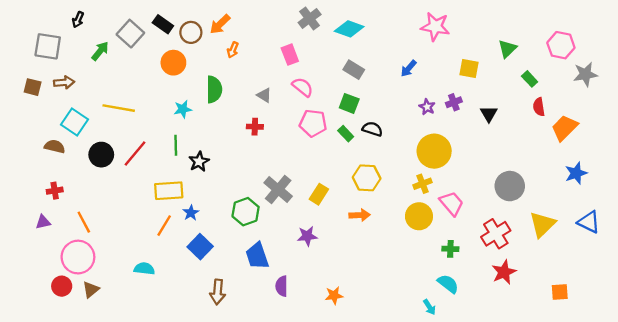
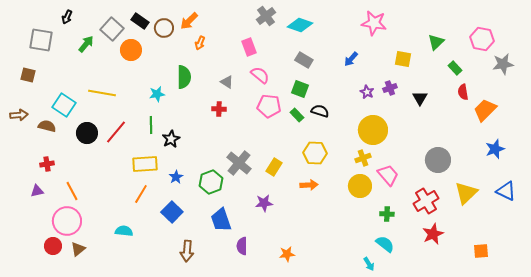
orange circle: (173, 63) -> (131, 50), moved
brown arrow: (64, 82) -> (19, 115), moved
blue star: (191, 213) -> (176, 177), moved

